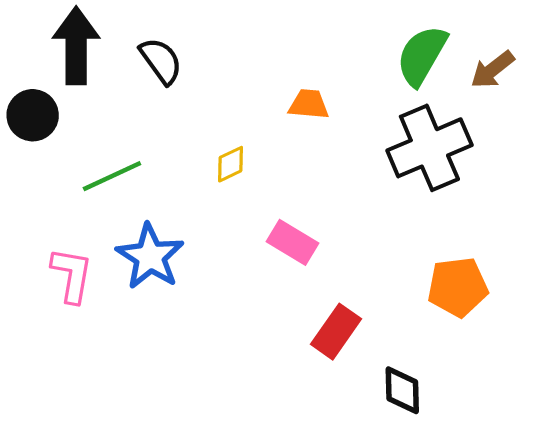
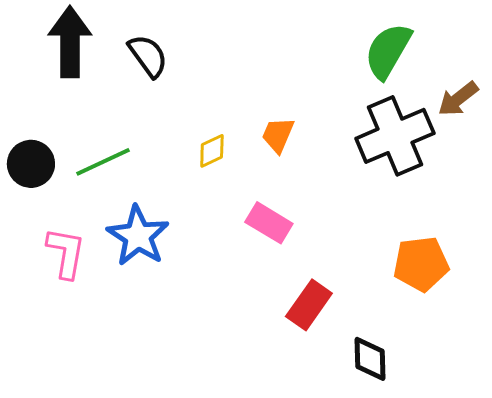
brown arrow: (493, 70) -> (458, 99), moved
orange trapezoid: (309, 104) -> (278, 135), moved, turned -72
black circle: (33, 115) -> (31, 164), moved

